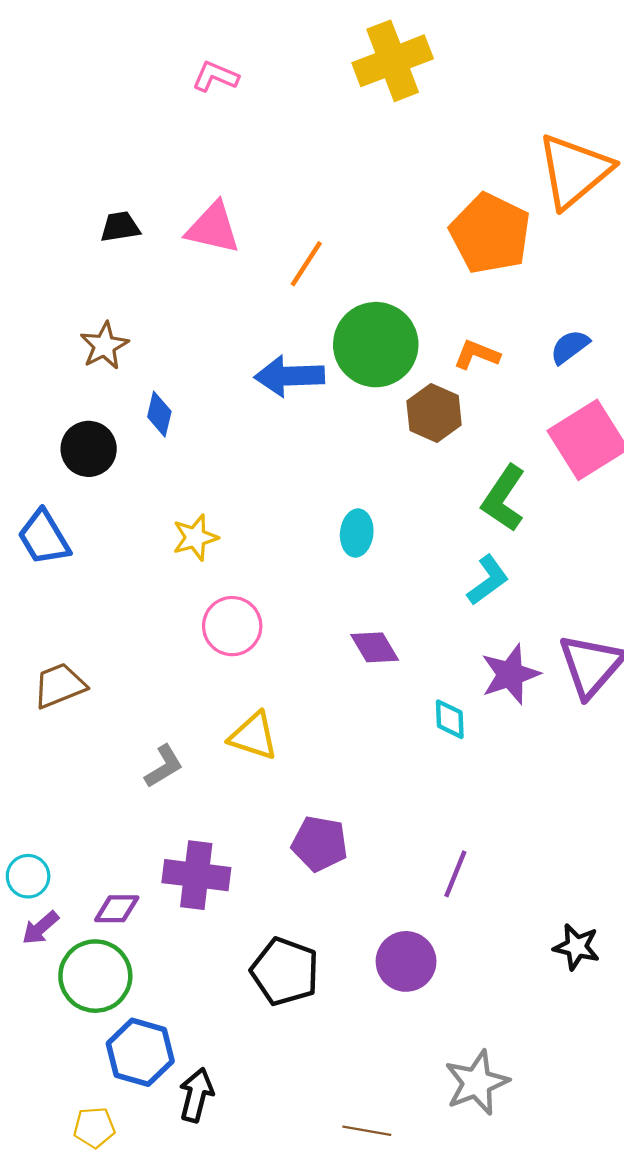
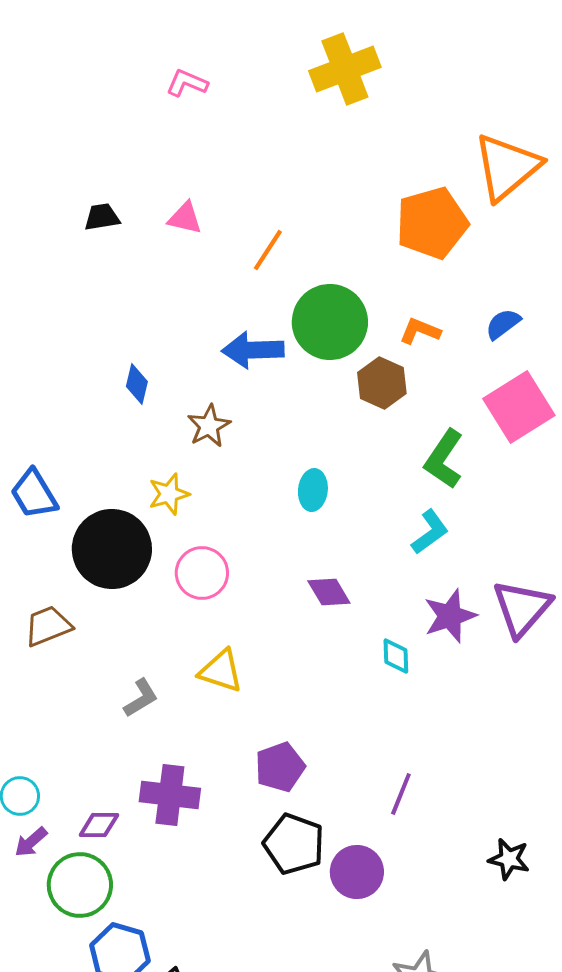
pink triangle: (213, 228) -> (185, 218), size x0.7
orange pentagon: (490, 234) -> (432, 223), turned 30
brown star: (104, 346) -> (209, 426), moved
black circle: (89, 449) -> (112, 549), moved, size x1.6
purple pentagon: (320, 844) -> (280, 767), turned -30
black pentagon: (285, 972) -> (294, 844), moved

